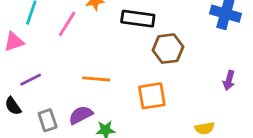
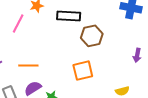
orange line: (96, 79) -> (28, 66), moved

